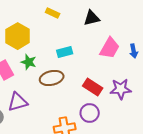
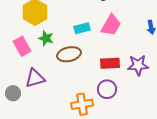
pink trapezoid: (110, 48) -> (111, 25), moved
red rectangle: (93, 87) -> (110, 63), turned -36

